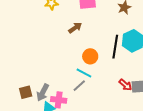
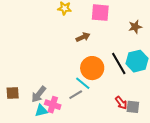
black line: (115, 47) -> (119, 63), turned -50
orange circle: (90, 56) -> (92, 68), size x1.5
brown square: (26, 92) -> (13, 93), moved

